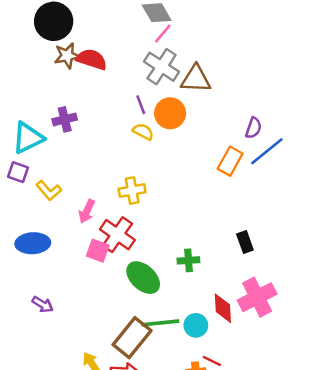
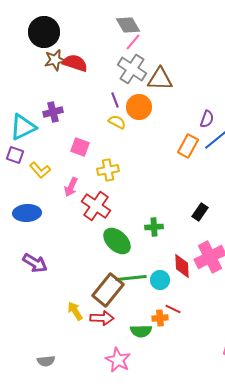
black rectangle: (245, 242) -> (200, 212), turned 54
pink square: (98, 251) -> (80, 147), moved
purple arrow: (43, 305) -> (35, 263), size x1.4

